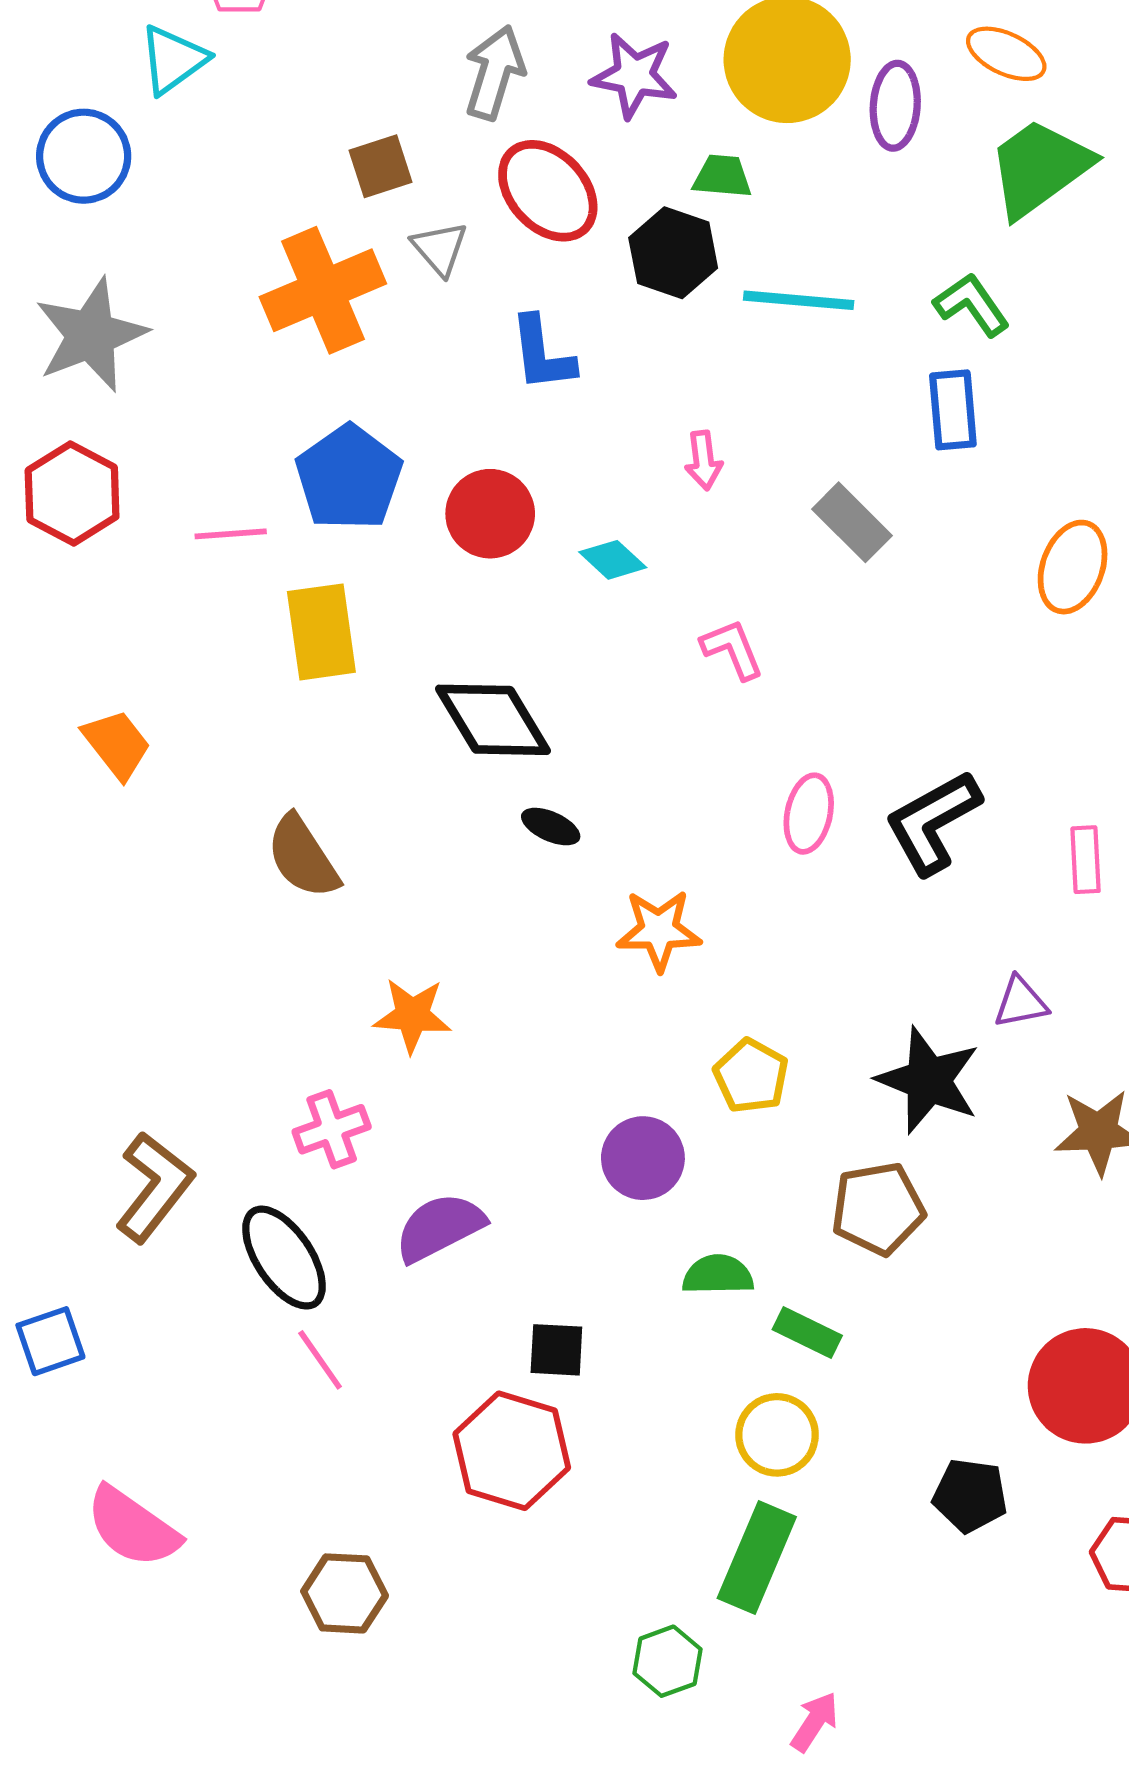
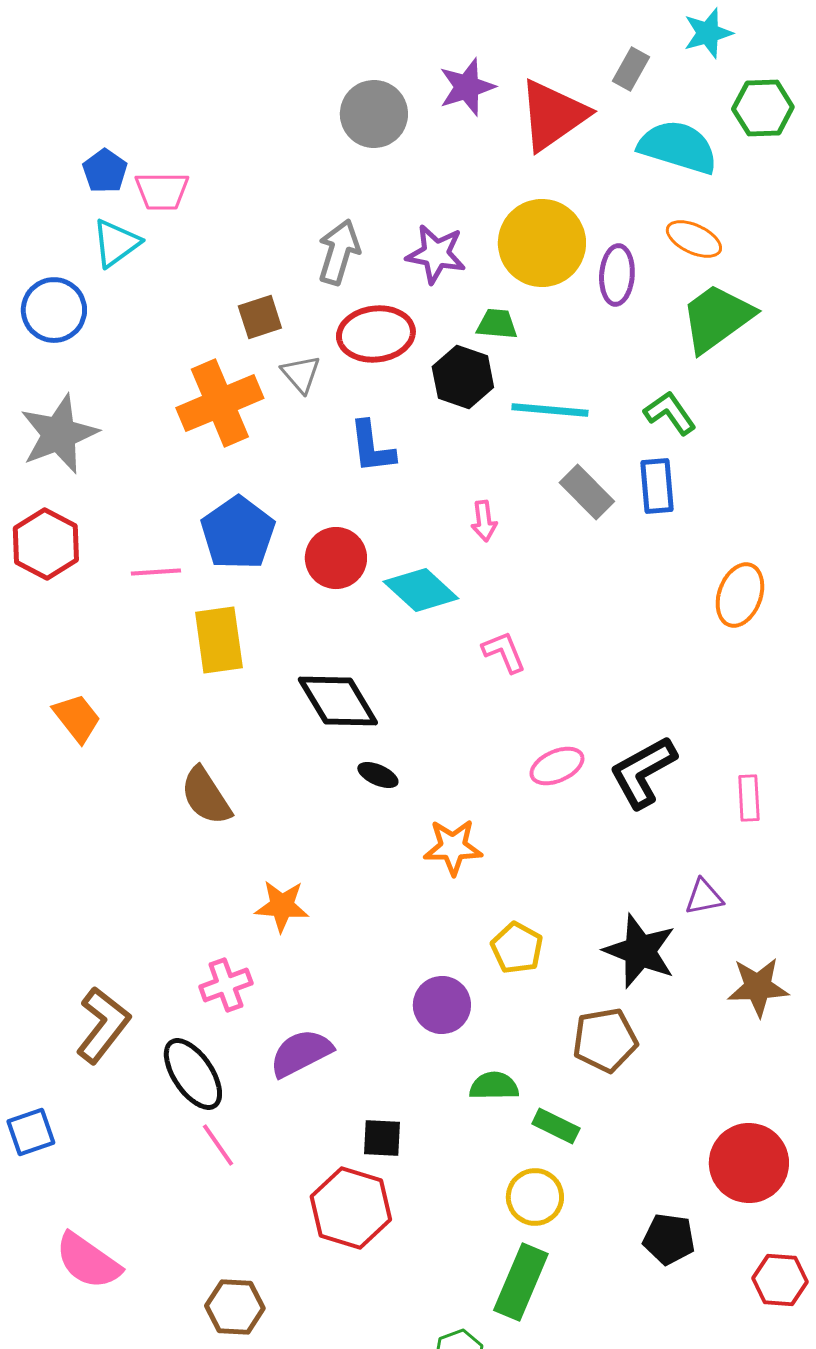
red ellipse: (548, 191) -> (376, 334), turned -54
gray rectangle: (852, 522) -> (587, 492), moved
cyan diamond: (613, 560) -> (421, 590), size x1.6
pink ellipse: (809, 814) -> (557, 766), turned 54

